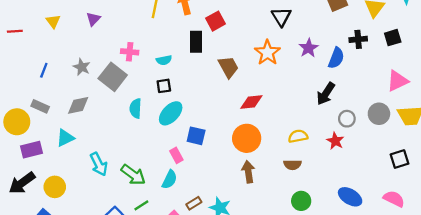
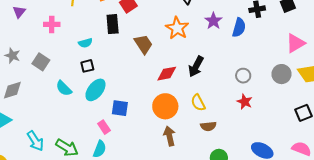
pink cross: (130, 52) -> (52, 24), moved
gray square: (113, 77) -> (41, 62), size x0.7
black arrow: (326, 94) -> (196, 66), moved
cyan semicircle: (136, 108) -> (64, 88), turned -42
gray circle: (347, 119) -> (243, 76), moved
yellow semicircle: (298, 136) -> (198, 103), moved, turned -102

